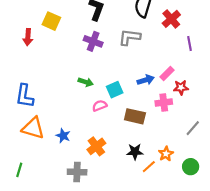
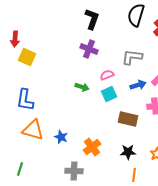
yellow square: (51, 21) -> (27, 57), moved
red arrow: (28, 37) -> (15, 39), moved
gray L-shape: (130, 37) -> (132, 57), moved
pink semicircle: (100, 106) -> (107, 75), moved
orange line: (149, 167) -> (134, 175), moved, turned -40

